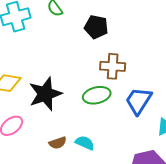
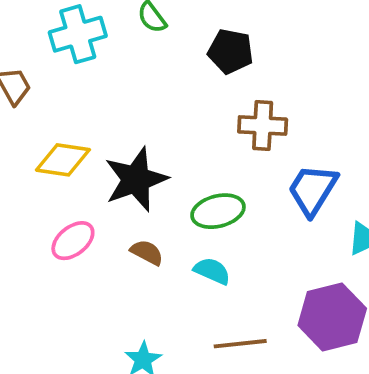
green ellipse: (97, 95) -> (218, 211), moved
brown semicircle: (58, 143) -> (147, 252), moved, turned -132

